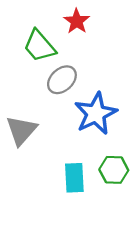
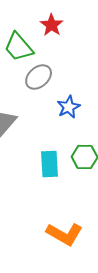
blue star: (96, 114) -> (69, 107), size x0.6

